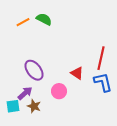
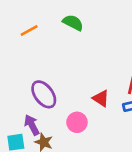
green semicircle: (44, 19) -> (73, 23), moved
purple arrow: (25, 93) -> (32, 125), turned -77

